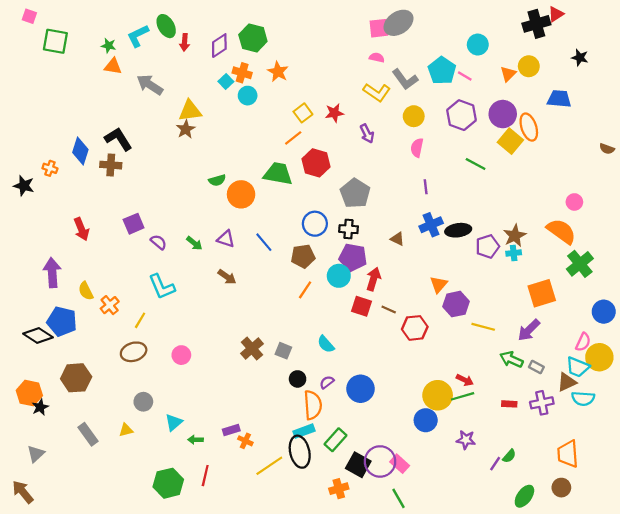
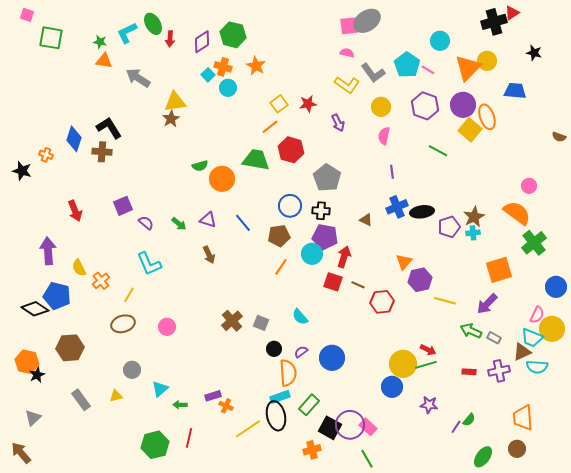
orange triangle: (508, 74) -> (468, 68), size x1.8
brown arrow: (227, 277) -> (209, 255), turned 30

